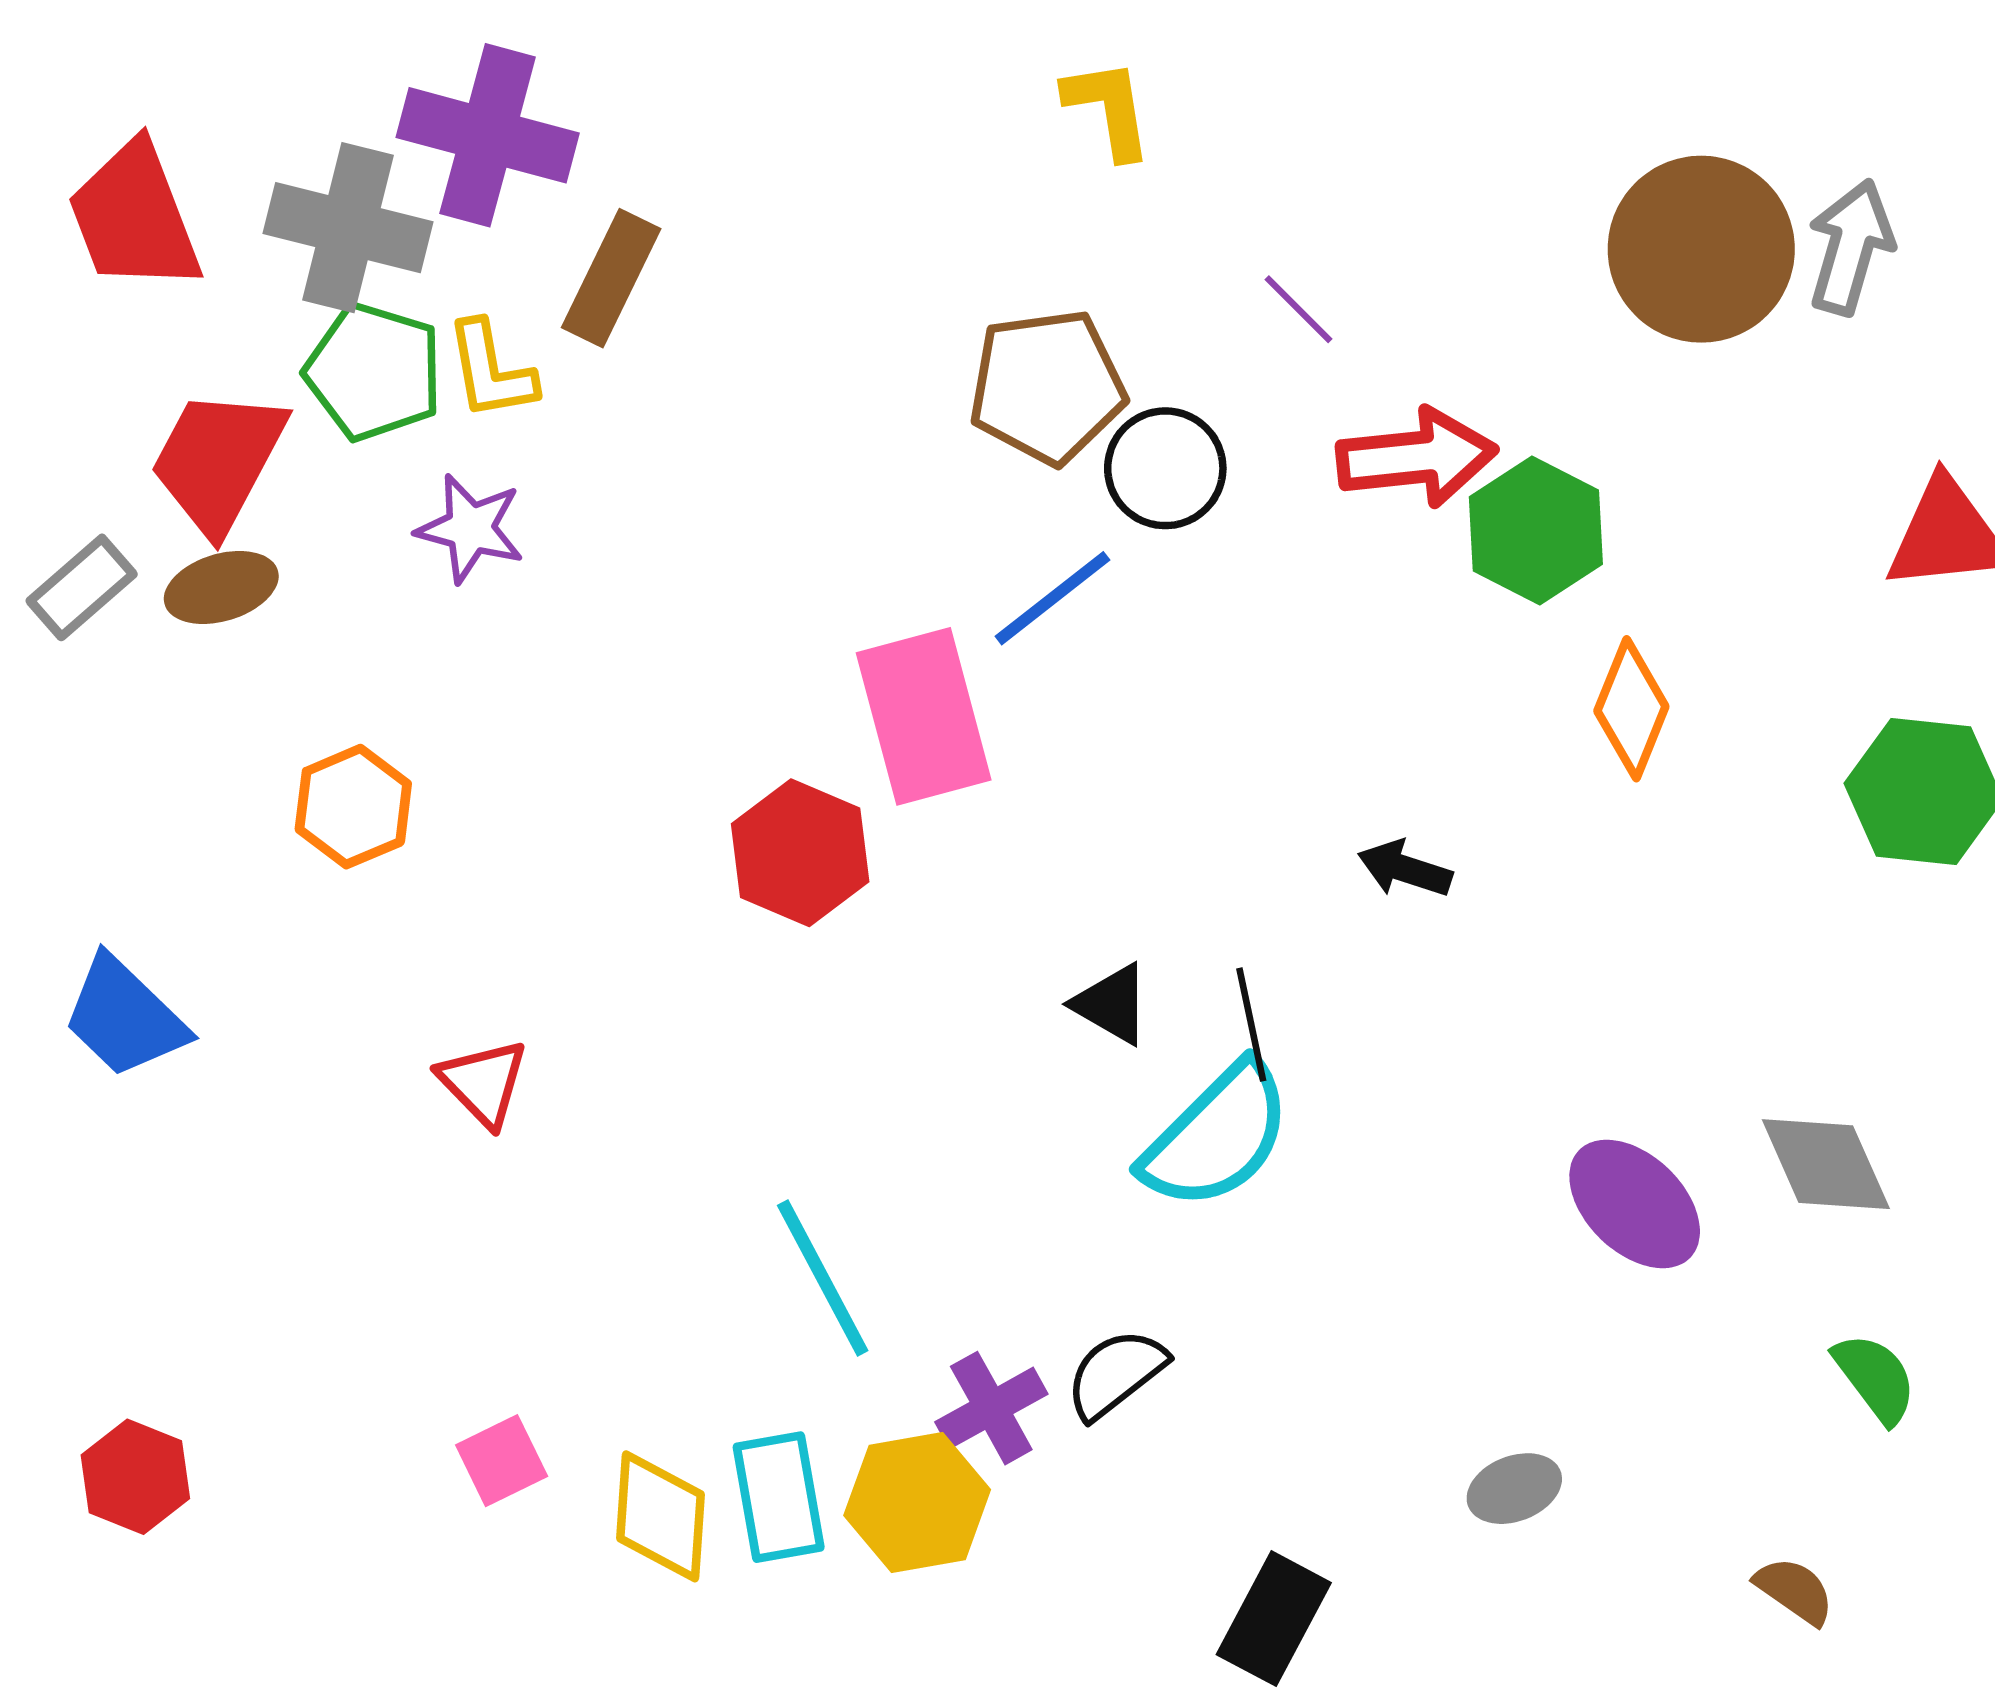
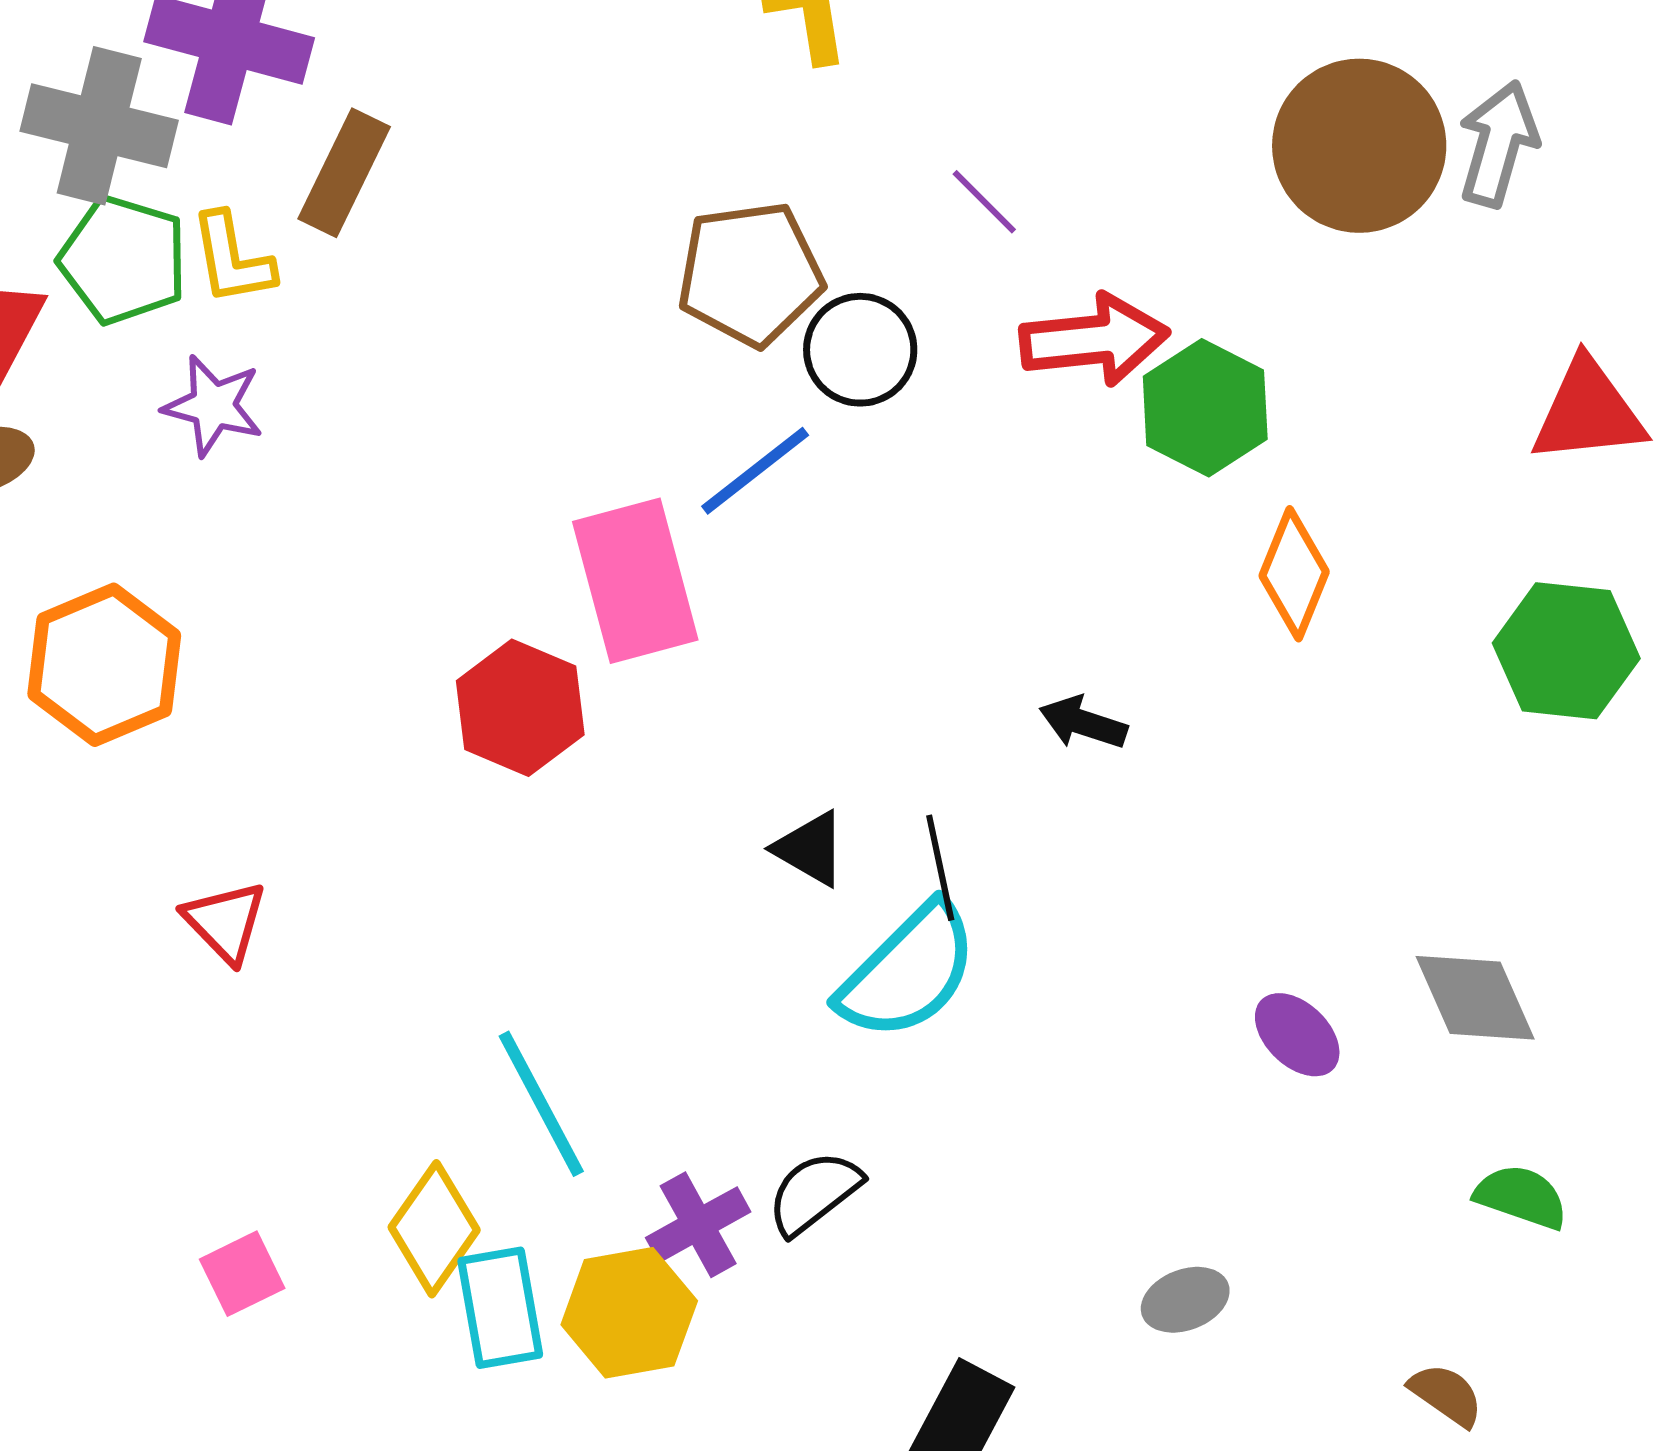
orange hexagon: (353, 807) -> (104, 665), size x1.4
purple ellipse: (1635, 1204) -> (1297, 1035), size x0.7
green semicircle: (1875, 1378) -> (1521, 1197), turned -34
yellow diamond: (661, 1516) -> (434, 1229), moved, turned 31

